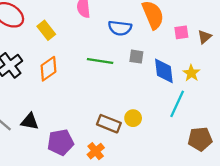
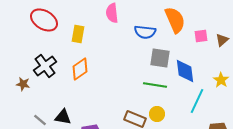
yellow rectangle: (46, 30) -> (78, 34), turned 48
gray square: (136, 57) -> (160, 58), size x1.5
green line: (100, 61) -> (155, 85), moved
yellow star: (191, 73) -> (221, 80), moved

